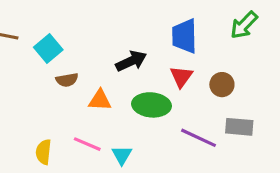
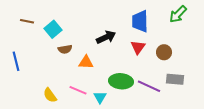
green ellipse: (152, 105) -> (121, 81), moved
yellow semicircle: (43, 152) -> (50, 95), turned -42

